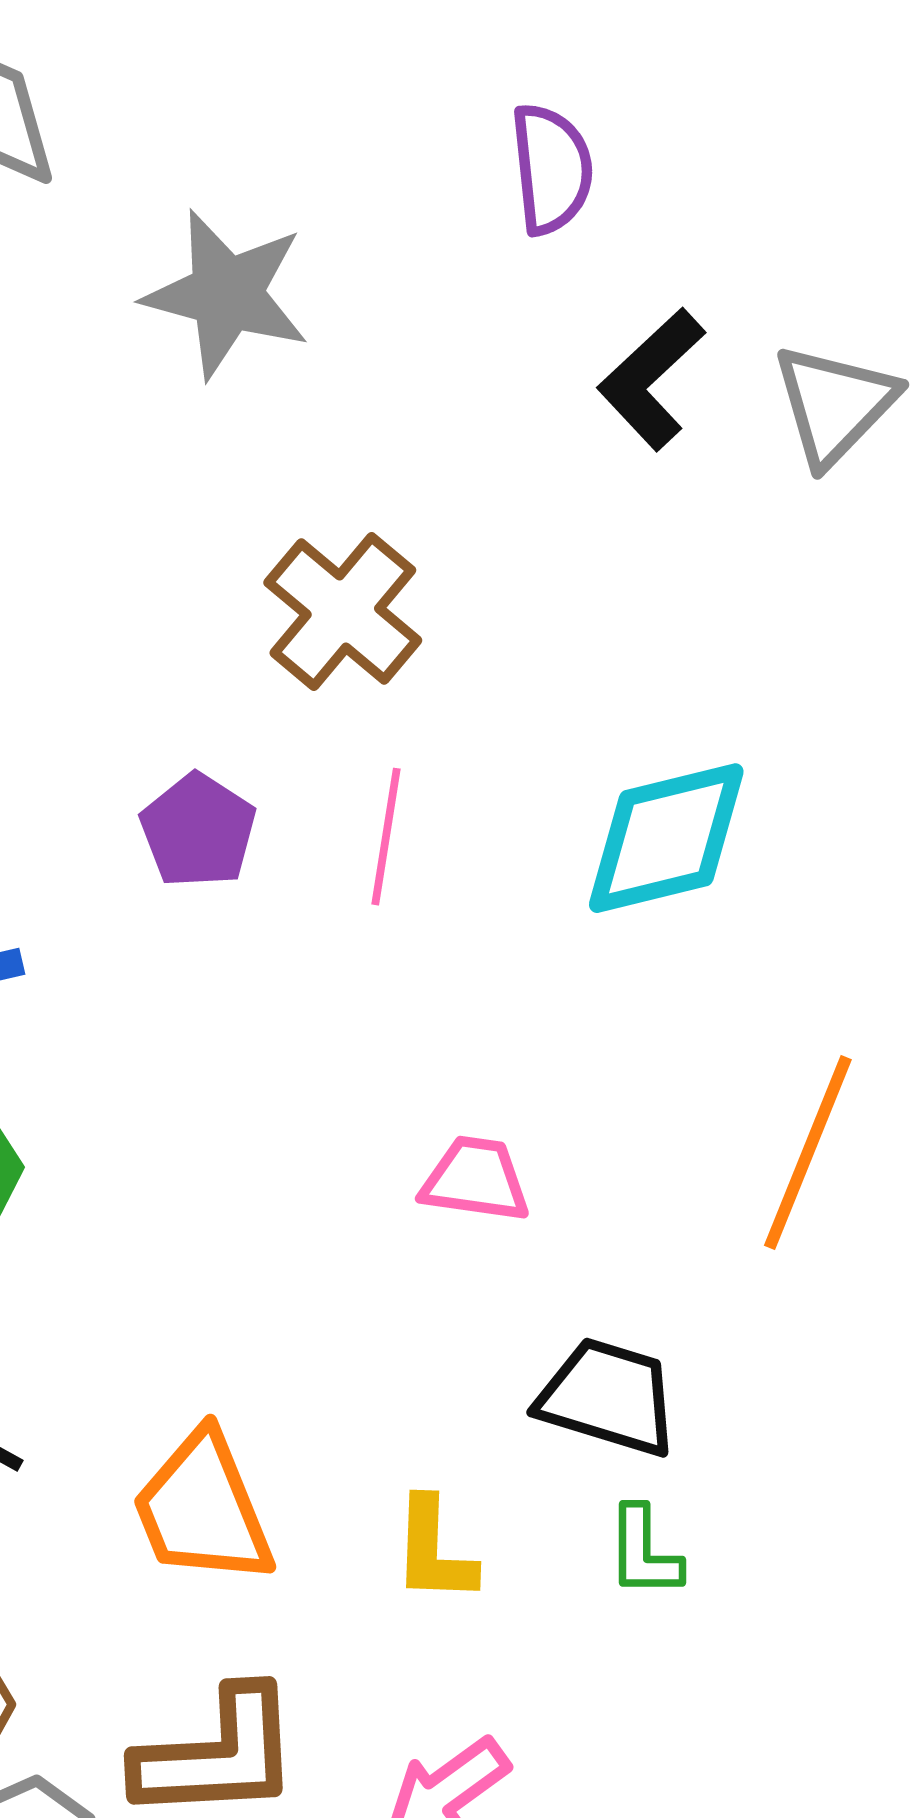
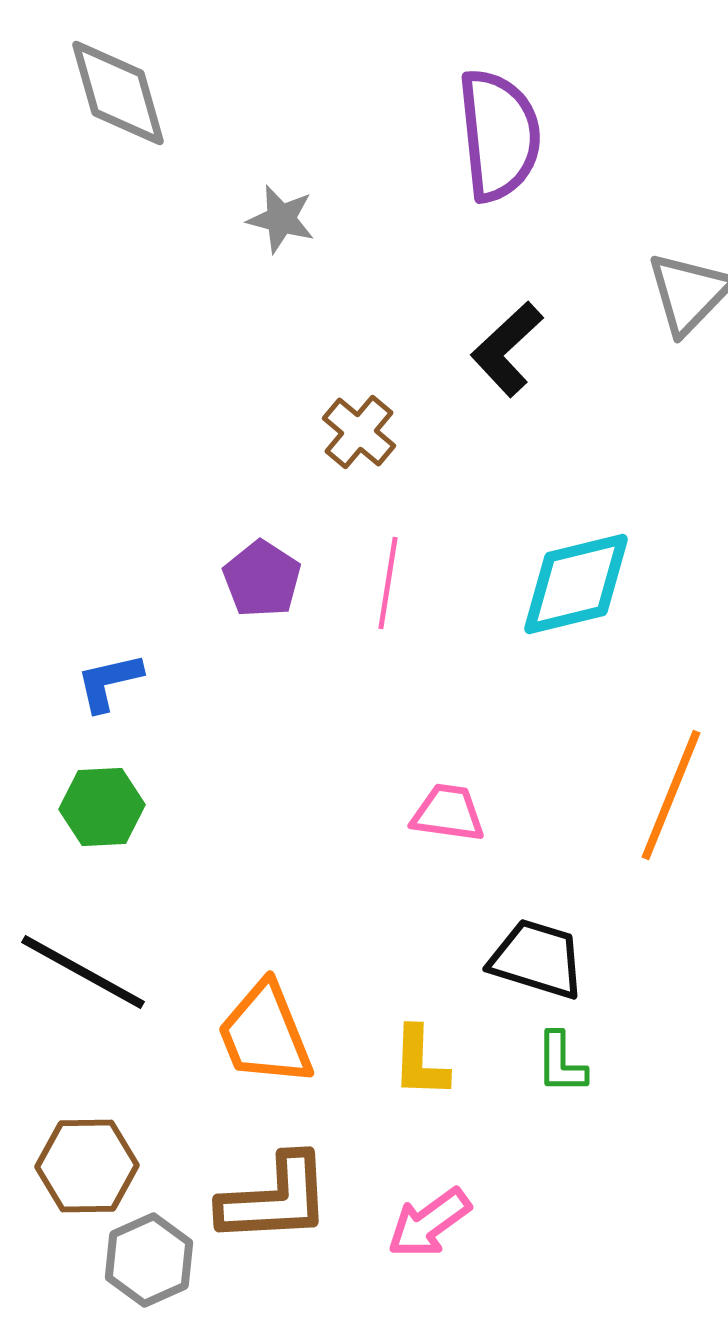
purple semicircle: (551, 169) -> (499, 135), size x1.5
gray star: (227, 294) -> (281, 219), size x0.6
black L-shape: (651, 379) -> (507, 349), moved
brown cross: (343, 612) -> (359, 432), size x0.7

